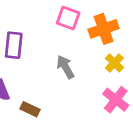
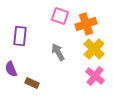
yellow cross: (114, 63) -> (94, 49), size x1.5

